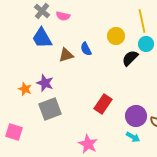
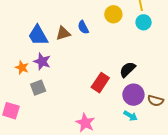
blue trapezoid: (42, 38) -> (38, 35), moved
black semicircle: (130, 58) -> (127, 70), moved
gray square: (50, 109) -> (38, 88), moved, size x0.7

